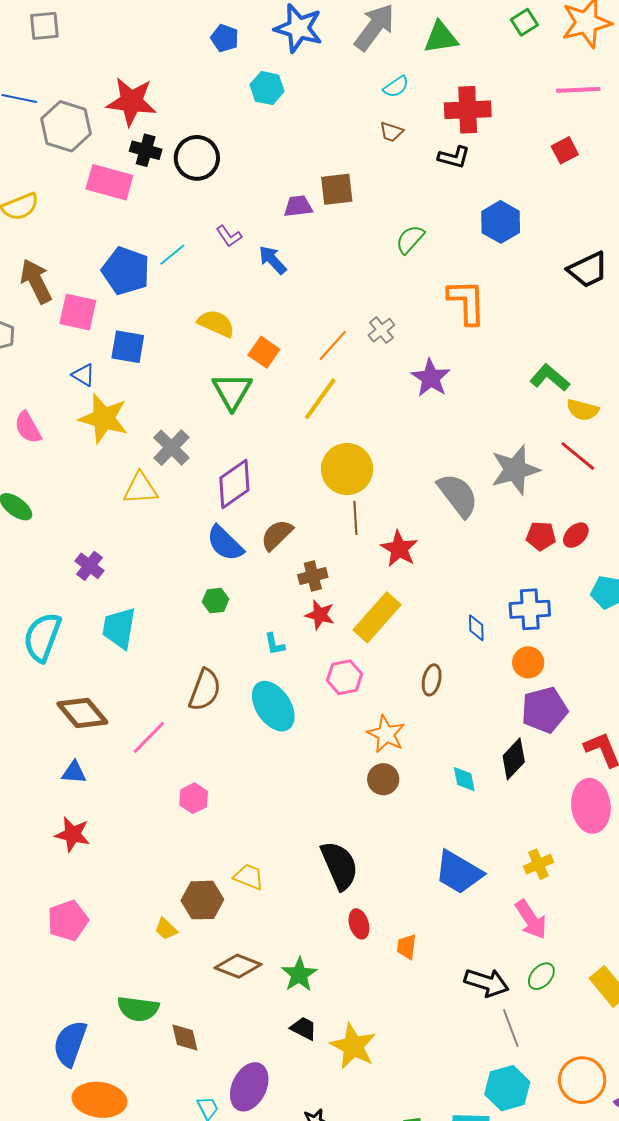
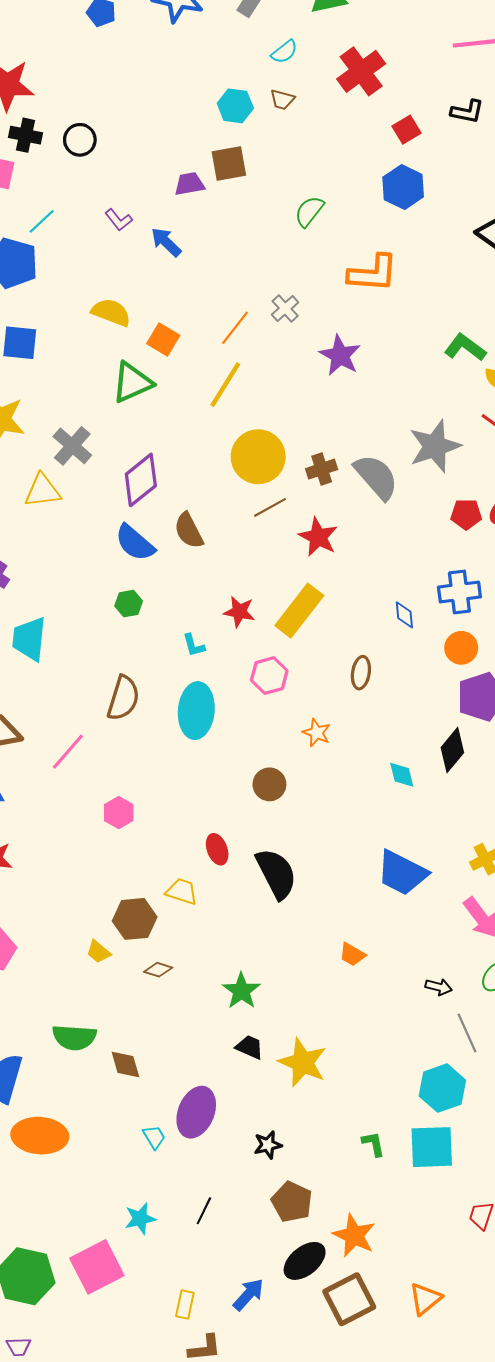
cyan hexagon: (267, 88) -> (235, 106), moved
red cross: (468, 110) -> (361, 71), turned -30
red square: (565, 150) -> (407, 130), moved
black L-shape: (454, 157) -> (467, 112), moved
black circle: (197, 158) -> (80, 140), size x0.7
cyan line: (172, 255) -> (42, 221), moved
orange L-shape: (467, 302) -> (373, 273), turned 99
green triangle: (232, 391) -> (132, 382), turned 39
brown line: (355, 518) -> (270, 507), turned 68
brown semicircle: (277, 535) -> (189, 531), turned -69
brown cross: (313, 576) -> (322, 469), moved
cyan ellipse: (273, 706) -> (196, 711), turned 42
orange star: (386, 734) -> (317, 733), size x0.7
brown circle: (383, 779) -> (269, 784), moved
red ellipse: (359, 924) -> (217, 849), moved
orange trapezoid: (407, 947) -> (352, 954), turned -64
brown diamond: (238, 966) -> (158, 970), moved, size x0.6
black arrow: (487, 983) -> (439, 987), size x0.6
cyan hexagon: (507, 1088) -> (442, 1088), moved

